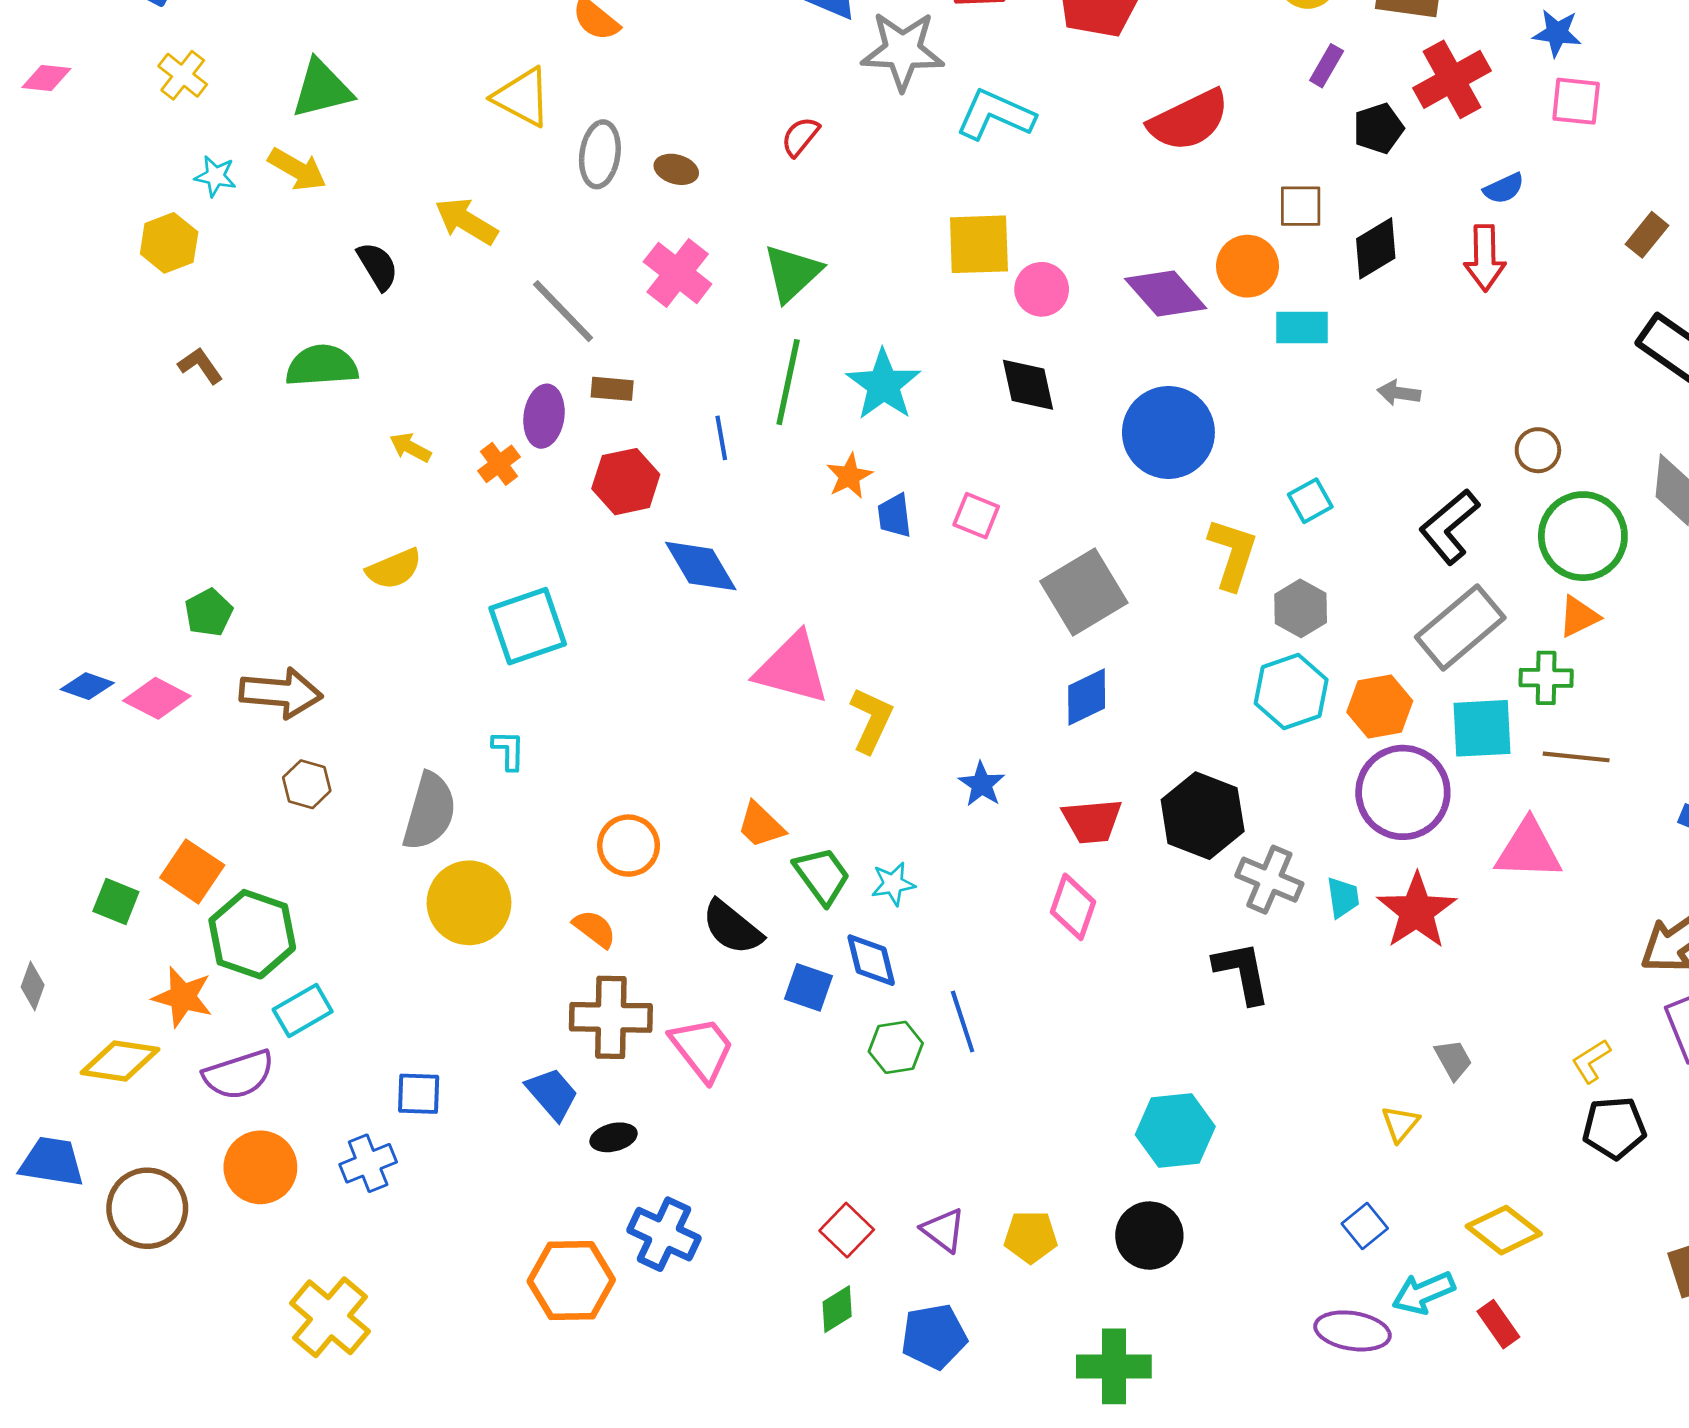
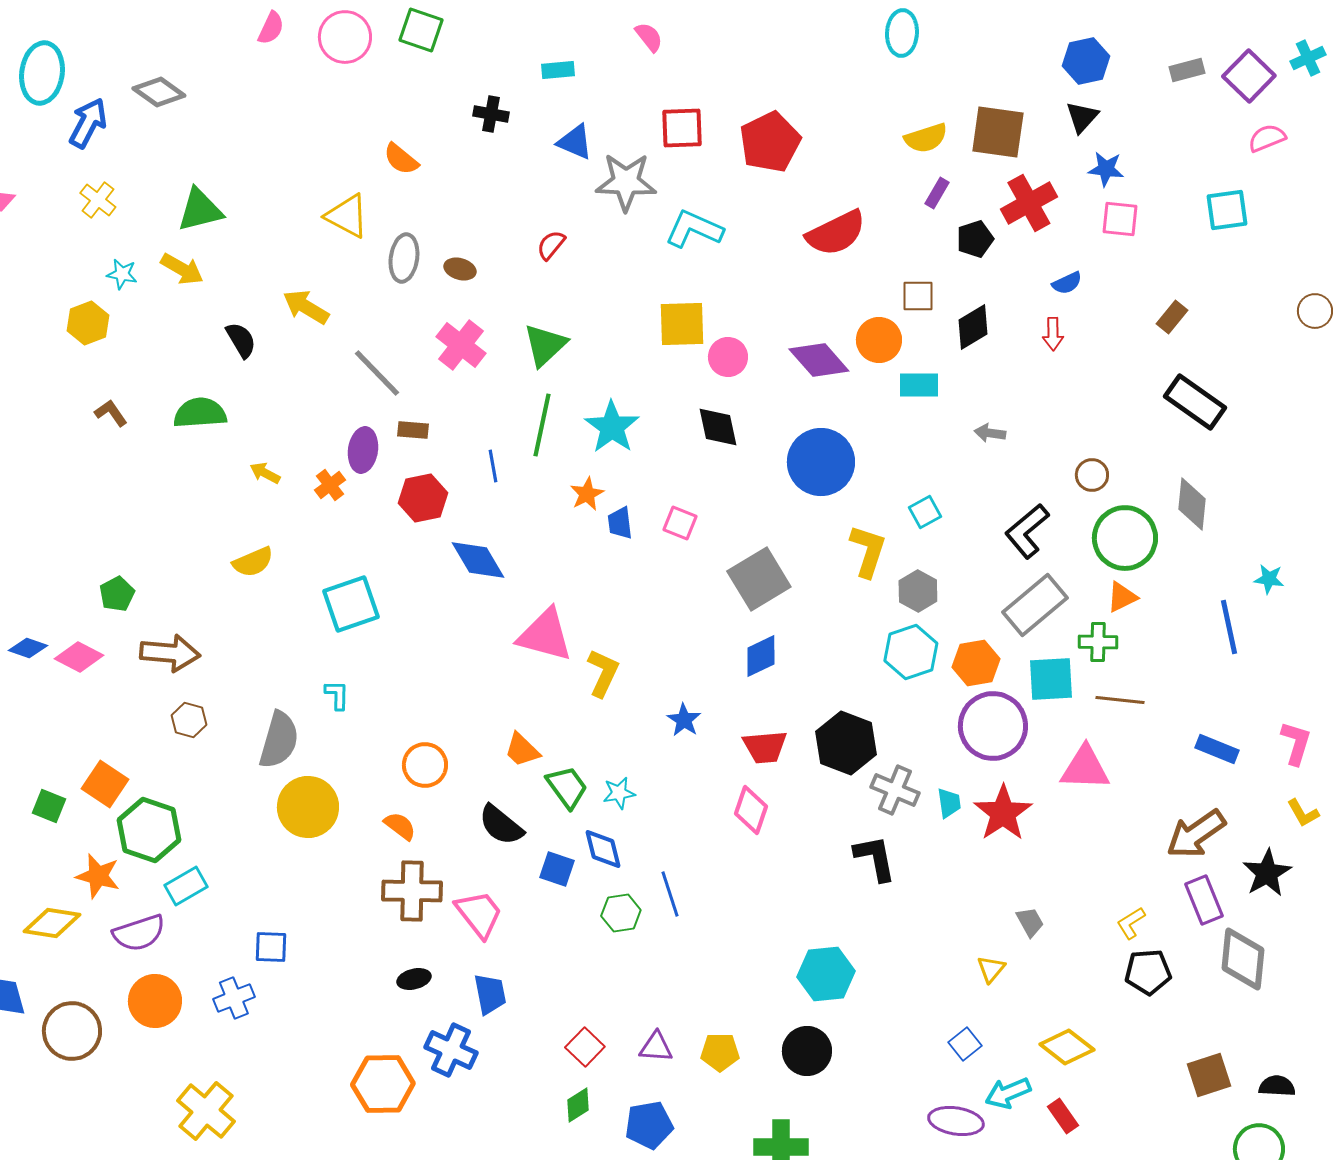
red arrow: (1485, 258) -> (1053, 334), size x0.7
blue trapezoid: (552, 1094) -> (490, 994), moved, turned 30
purple triangle: (943, 1230) -> (656, 1047), turned -33

